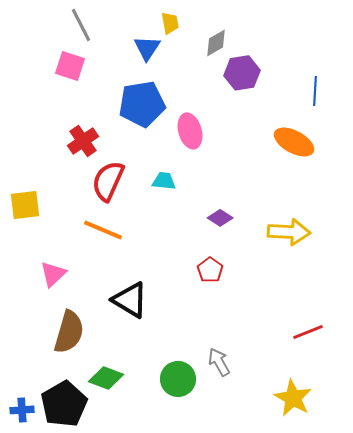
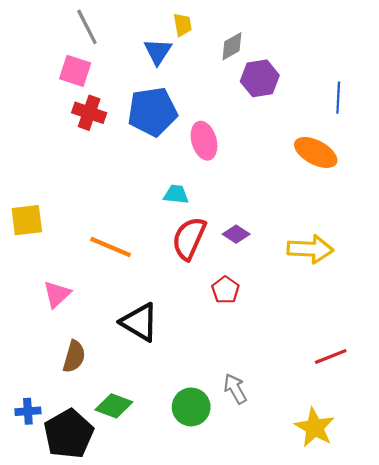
red cross: (83, 141) -> (89, 113), moved, turned -36
red semicircle: (108, 181) -> (189, 238), moved
brown semicircle: (69, 332) -> (74, 357), size x0.7
blue cross: (22, 410) -> (28, 411), moved

